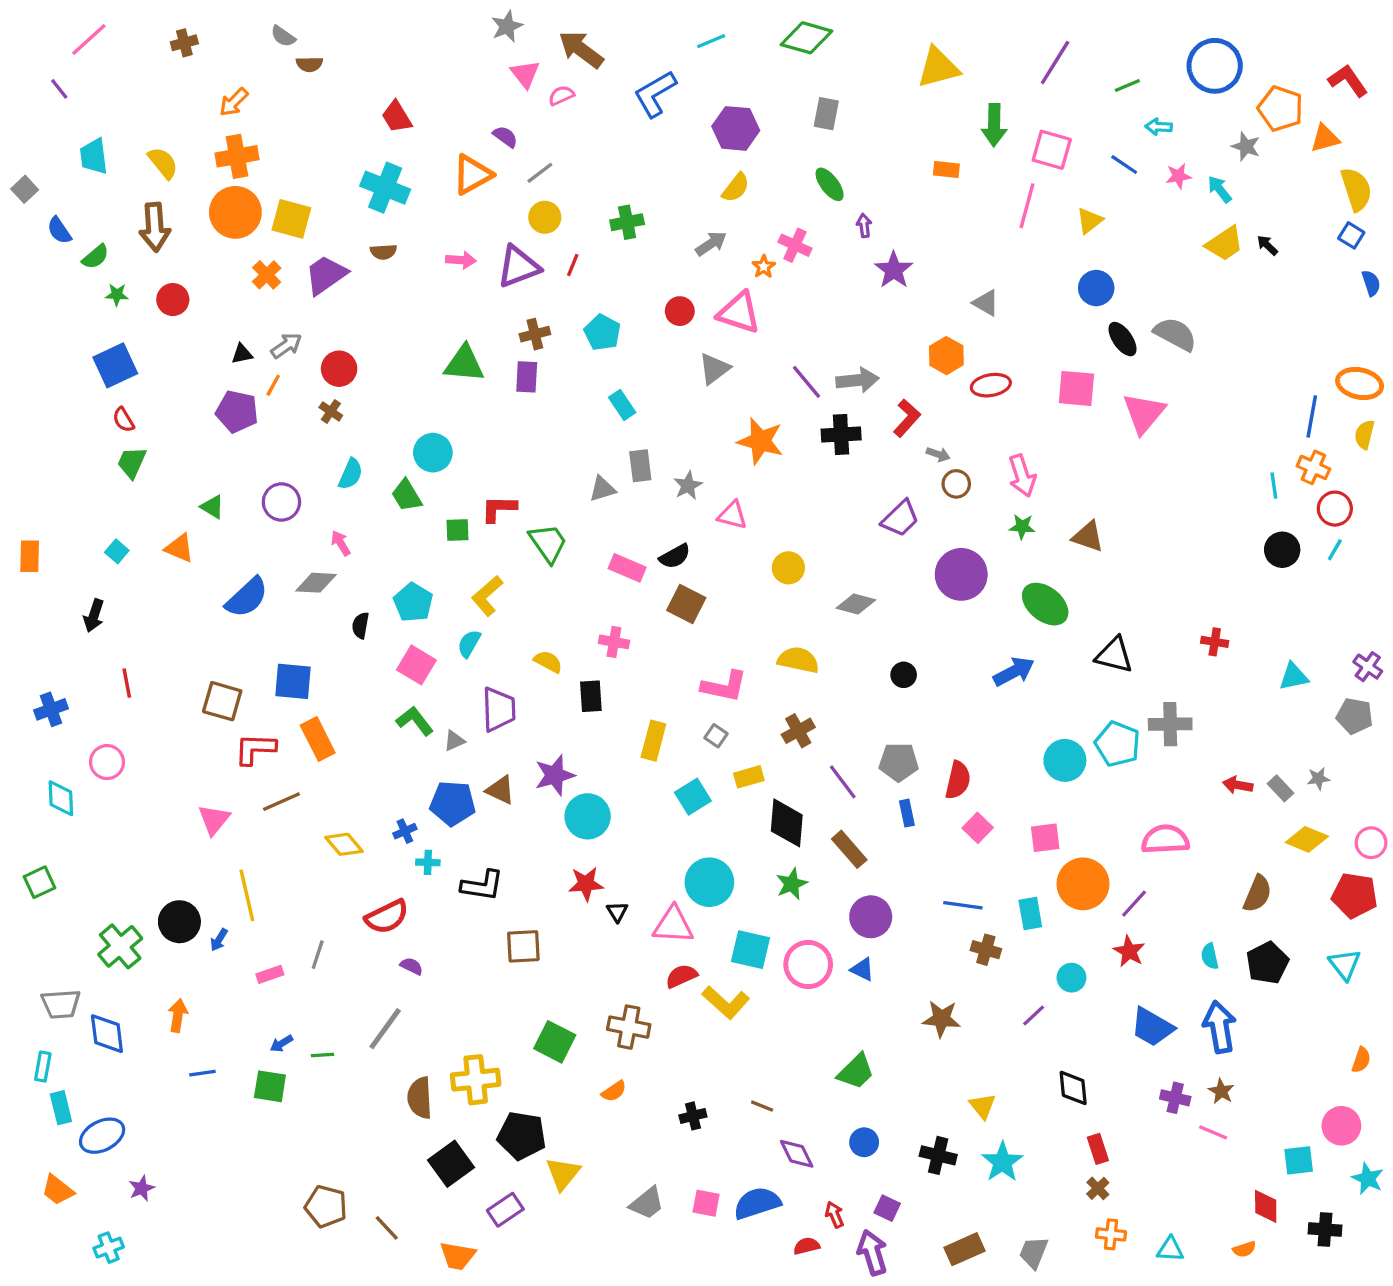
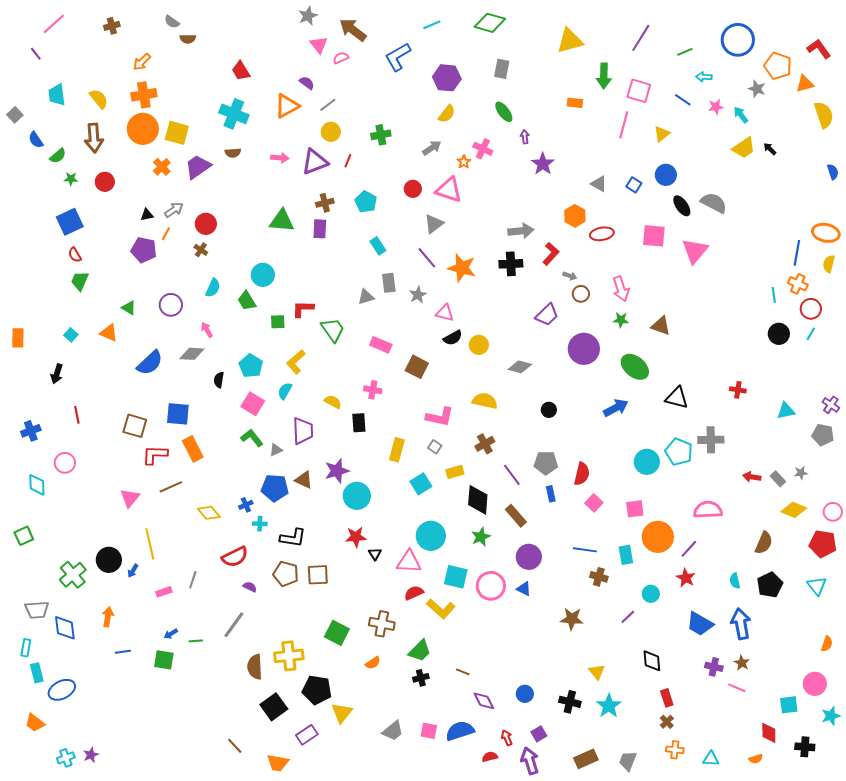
blue square: (1351, 235) -> (634, 185), moved
purple line: (806, 382) -> (427, 258), moved
black semicircle: (675, 556) -> (453, 338), moved
green trapezoid: (856, 1071) -> (420, 651), moved
cyan star: (1368, 1178) -> (831, 716), turned 30
purple star: (142, 1188) -> (91, 755), moved
brown pentagon: (326, 1206) -> (286, 574), moved
purple square: (887, 1208) -> (539, 734), turned 35

